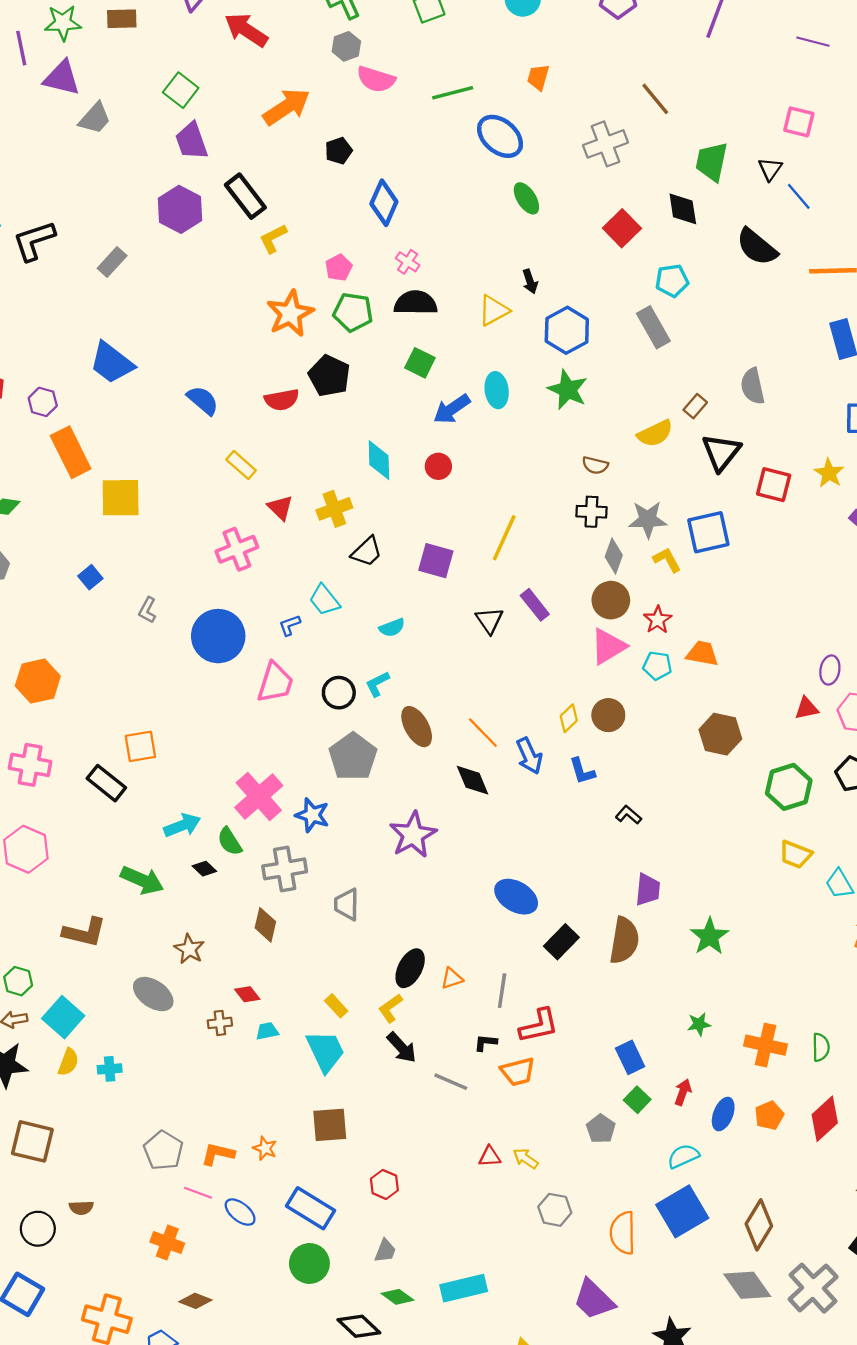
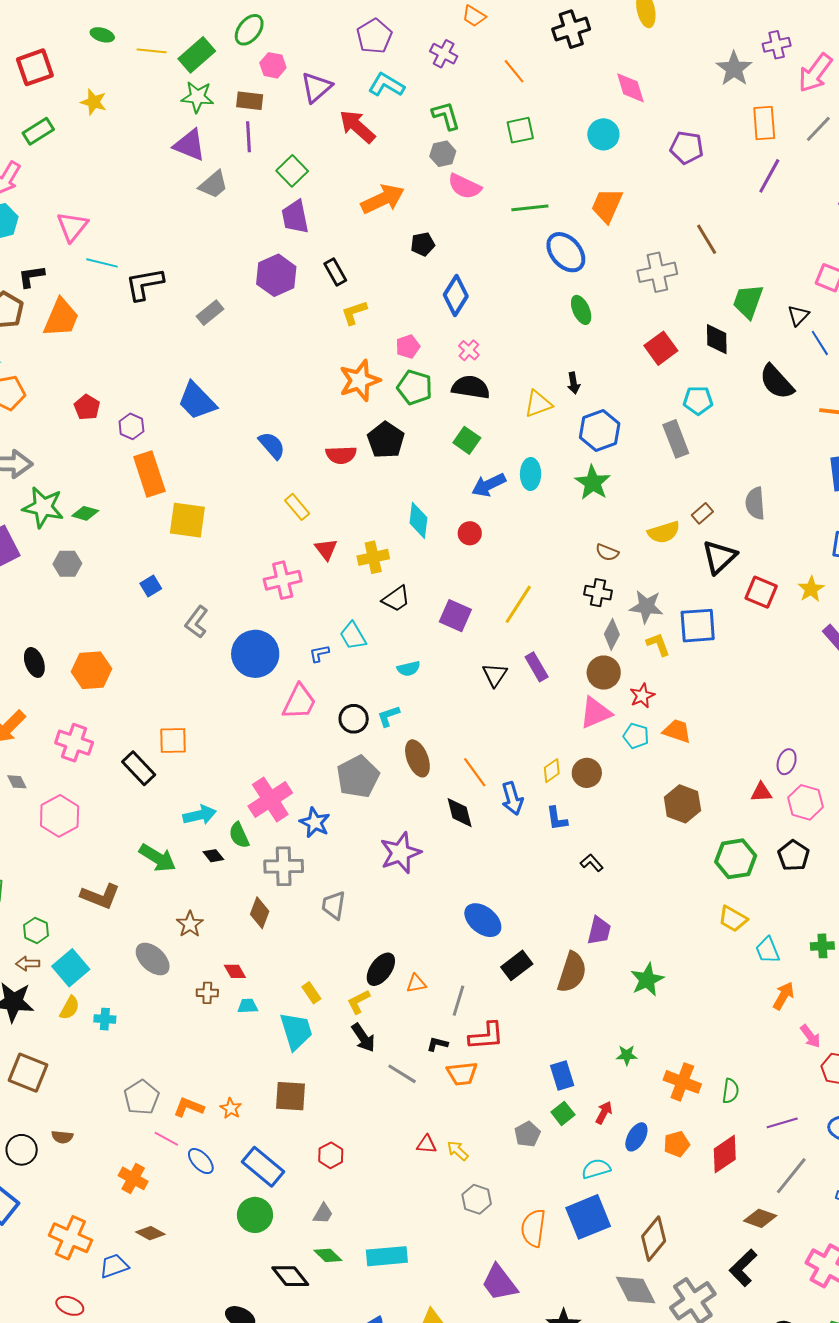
purple line: (21, 48) -> (248, 137), moved
orange trapezoid: (538, 77) -> (607, 205), size x1.5
black rectangle: (245, 196) -> (335, 272), size x0.7
gray L-shape: (147, 610) -> (197, 622), size x1.4

